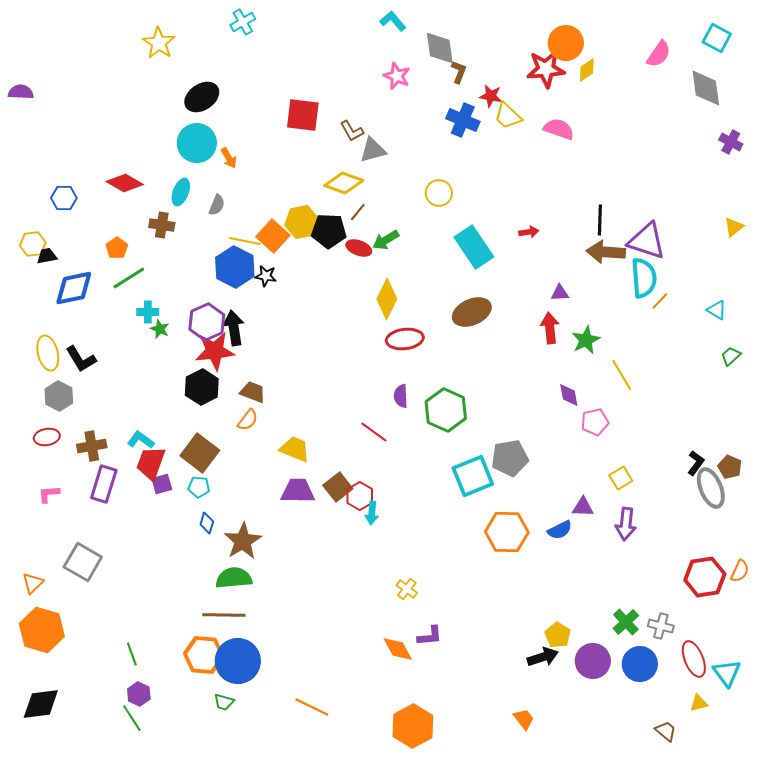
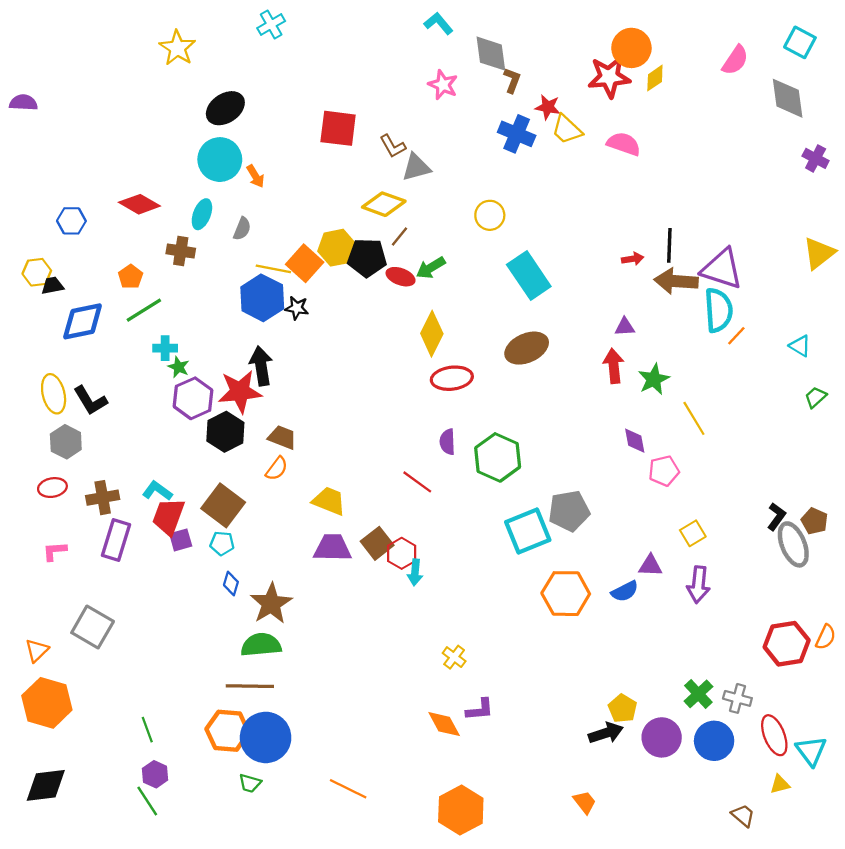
yellow triangle: (734, 227) -> (819, 253), size x1.5
red arrow: (529, 232) -> (633, 259), moved
purple hexagon: (207, 322) -> (193, 398), moved

